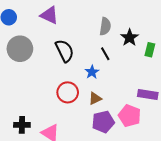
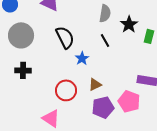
blue star: (92, 72) -> (82, 58), moved
red circle: (68, 92) -> (66, 90), moved
black cross: (22, 125) -> (23, 70), moved

